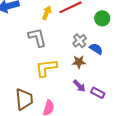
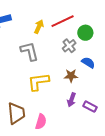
green circle: (102, 18) -> (85, 33), moved
gray cross: (80, 41) -> (69, 46), moved
purple arrow: (79, 86) -> (72, 100), turned 64

